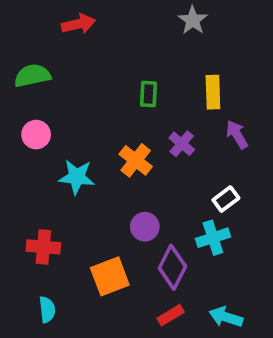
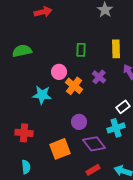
green semicircle: (32, 76) -> (22, 51), moved
pink circle: (36, 135) -> (59, 72), moved
purple diamond: (172, 267) -> (94, 144), turned -65

